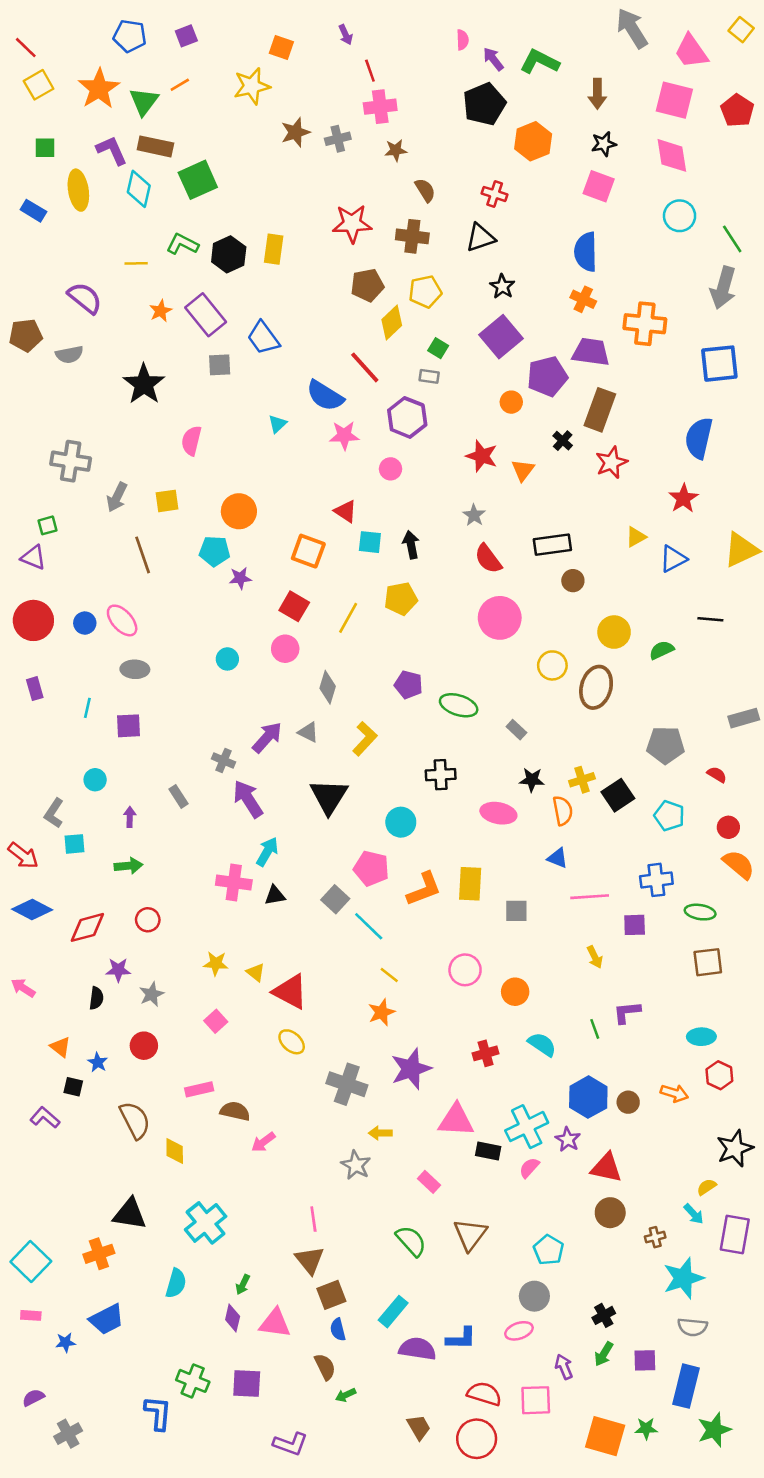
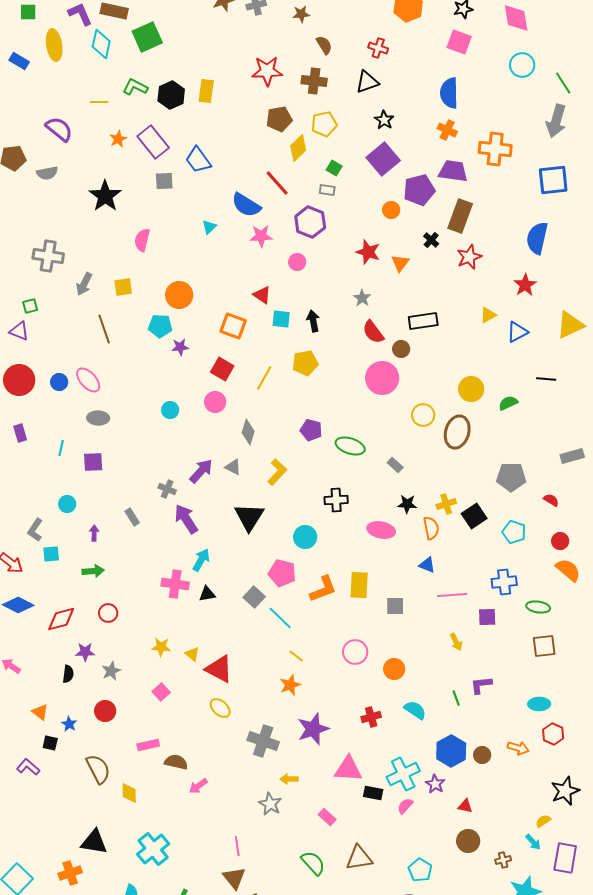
brown circle: (573, 581) -> (401, 349), moved
red triangle: (606, 1168) -> (465, 806), size x0.6
brown triangle: (470, 1234) -> (359, 858), turned 44

